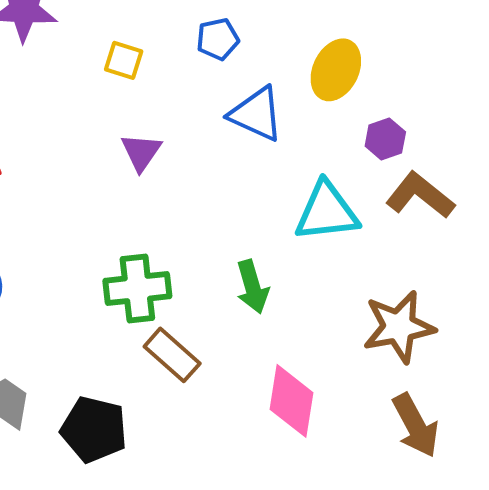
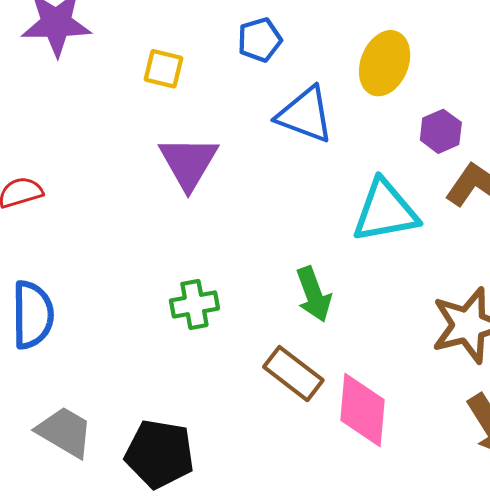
purple triangle: (141, 152) -> (188, 163), size x1.4
green cross: (137, 289) -> (194, 304), size x0.7
brown rectangle: (172, 355) -> (293, 374), moved

